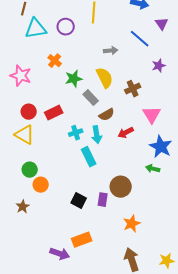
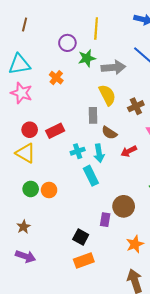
cyan triangle: (36, 29) -> (19, 64), moved
gray arrow: (111, 51) -> (113, 67), size x1.6
green star: (74, 79) -> (87, 58), moved
gray rectangle: (91, 98) -> (93, 115), turned 42
brown semicircle: (107, 115) -> (109, 133), turned 63
orange circle: (41, 185) -> (49, 190), moved
black square: (79, 201) -> (81, 237), moved
purple arrow: (60, 254) -> (26, 256), moved

